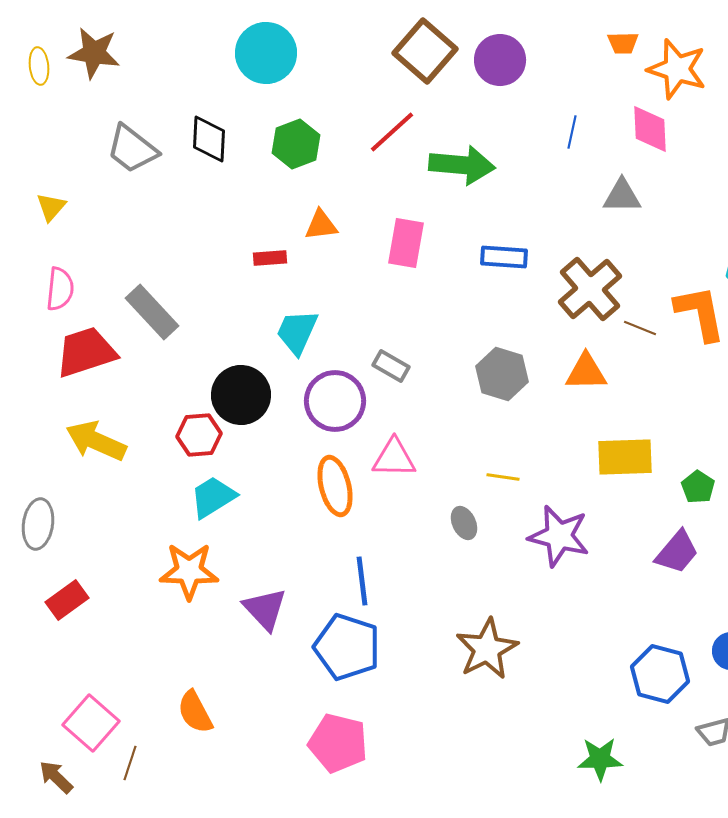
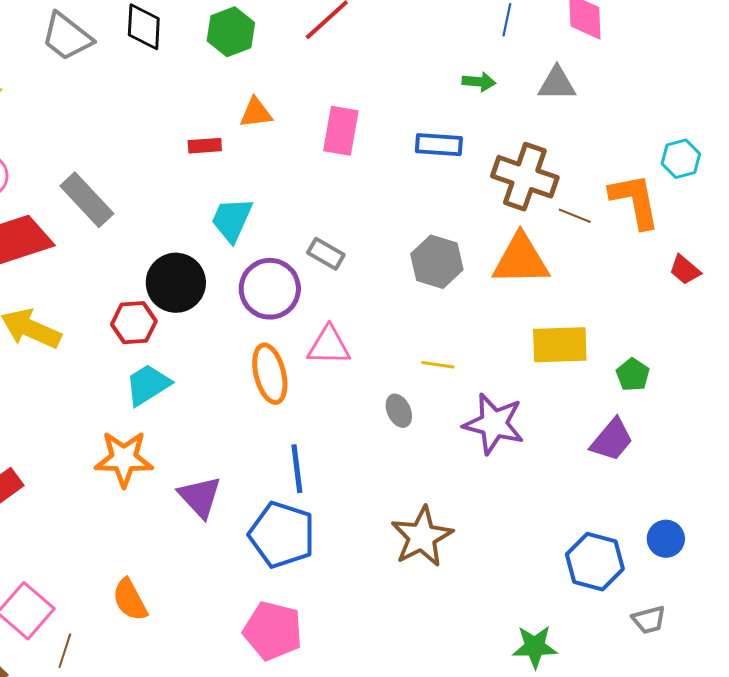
green arrow: (462, 165) -> (479, 82), moved, size x0.5
brown cross: (590, 289) -> (525, 177), turned -30
orange triangle: (586, 372) -> (521, 260), size x1.4

